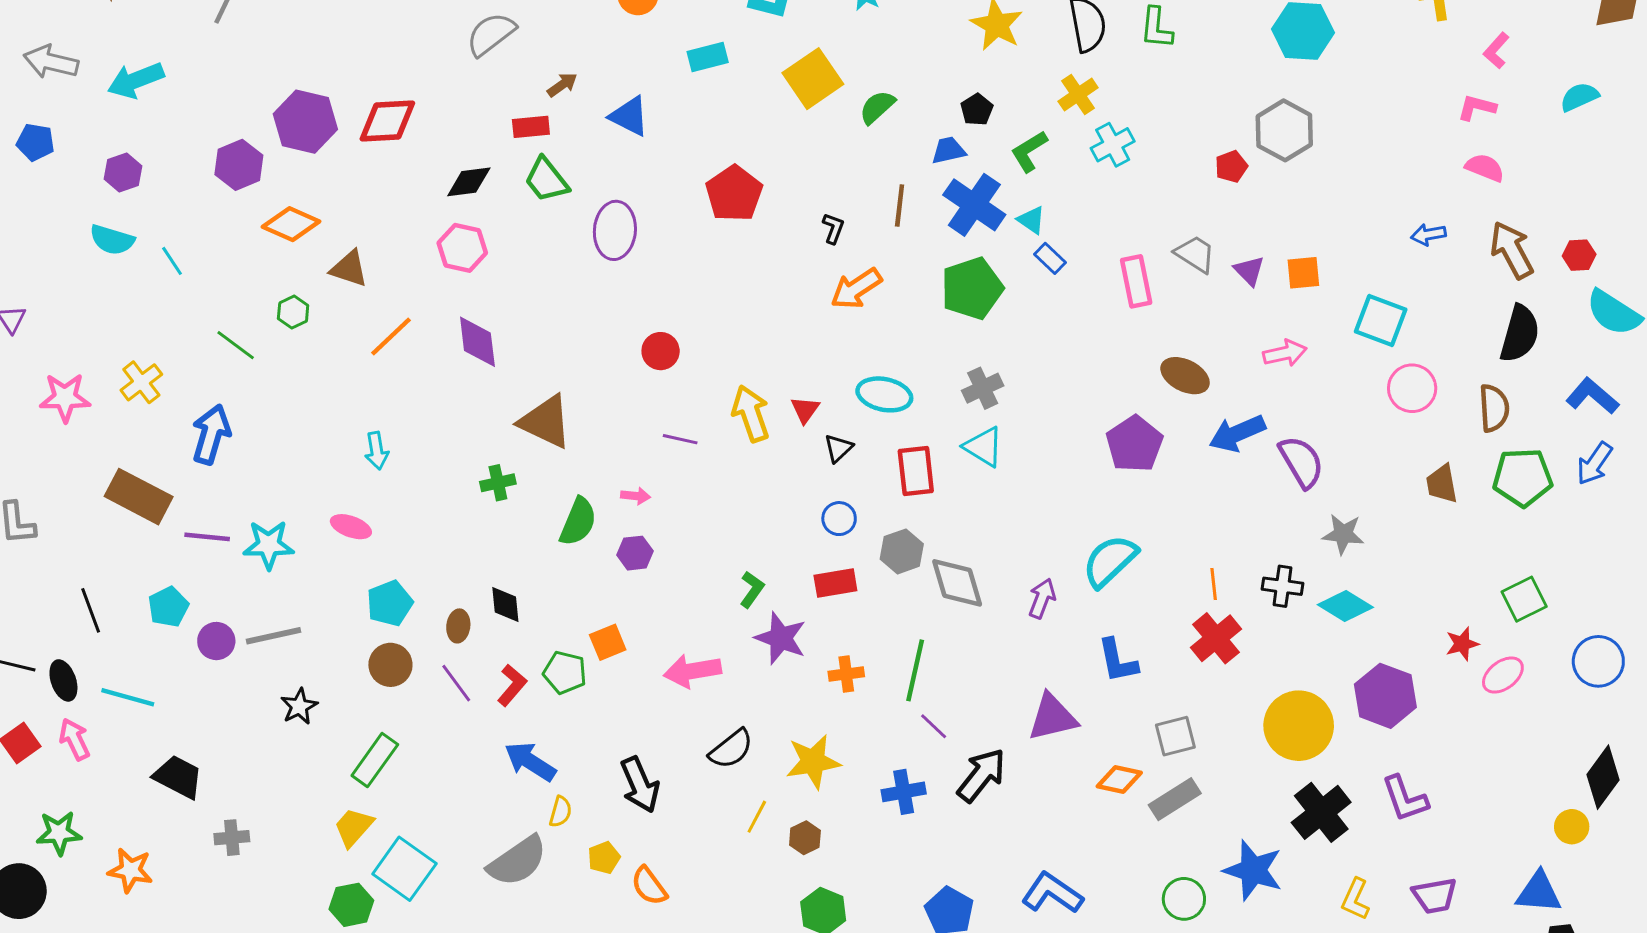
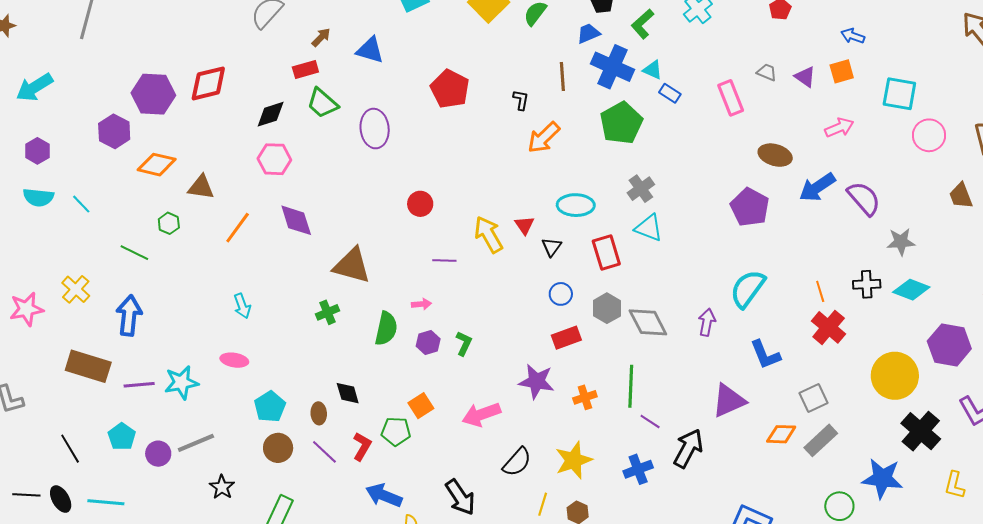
blue arrow: (1428, 235) -> (853, 36), moved, turned 40
gray trapezoid: (1195, 254) -> (767, 72), size x0.7
green L-shape: (752, 589) -> (464, 343), moved

